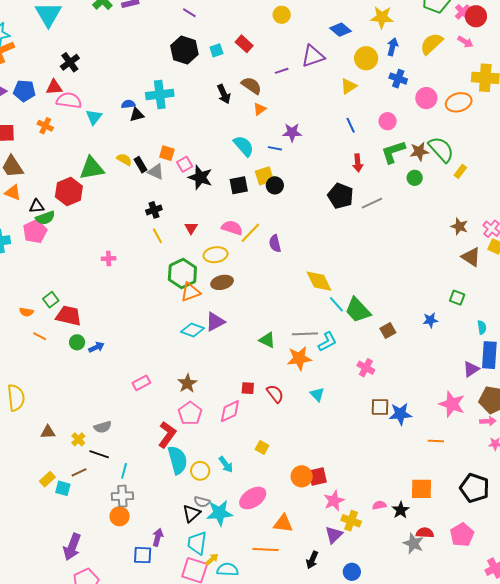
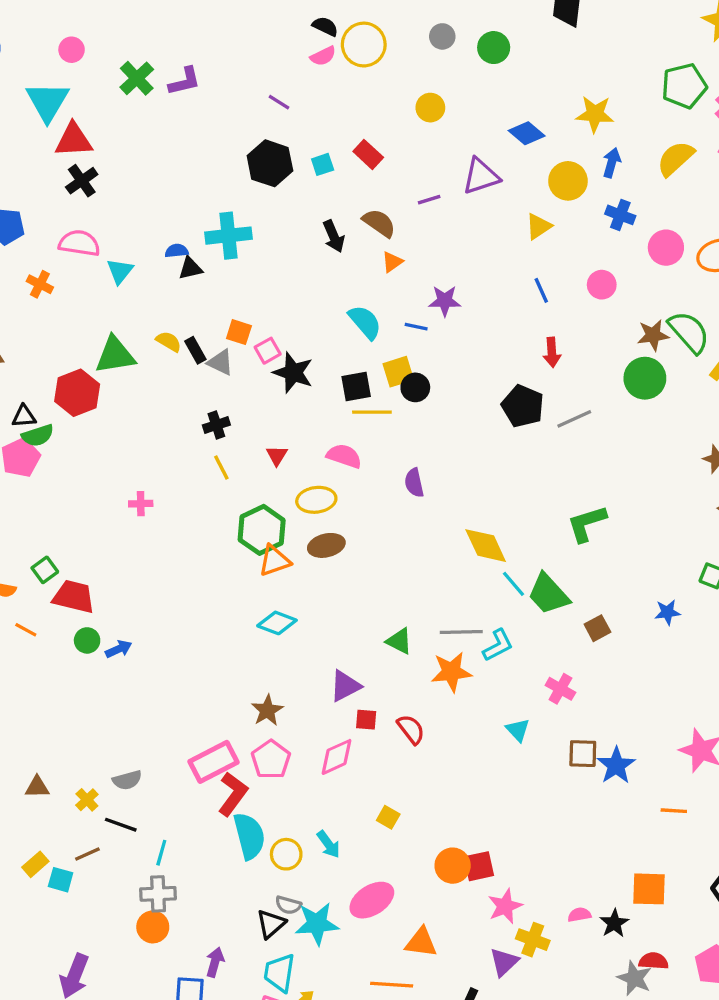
red triangle: (54, 87) -> (74, 140), moved, size x1.4
green L-shape: (393, 152) -> (587, 523), moved
green circle: (415, 178) -> (645, 378), size x1.6
yellow line: (250, 233) -> (372, 412), moved, turned 45
purple triangle: (215, 322) -> (345, 686), moved
pink rectangle: (141, 383) -> (213, 762), moved, size x1.6
cyan triangle: (317, 394) -> (518, 730), moved
blue star: (400, 414) -> (616, 765), turned -30

